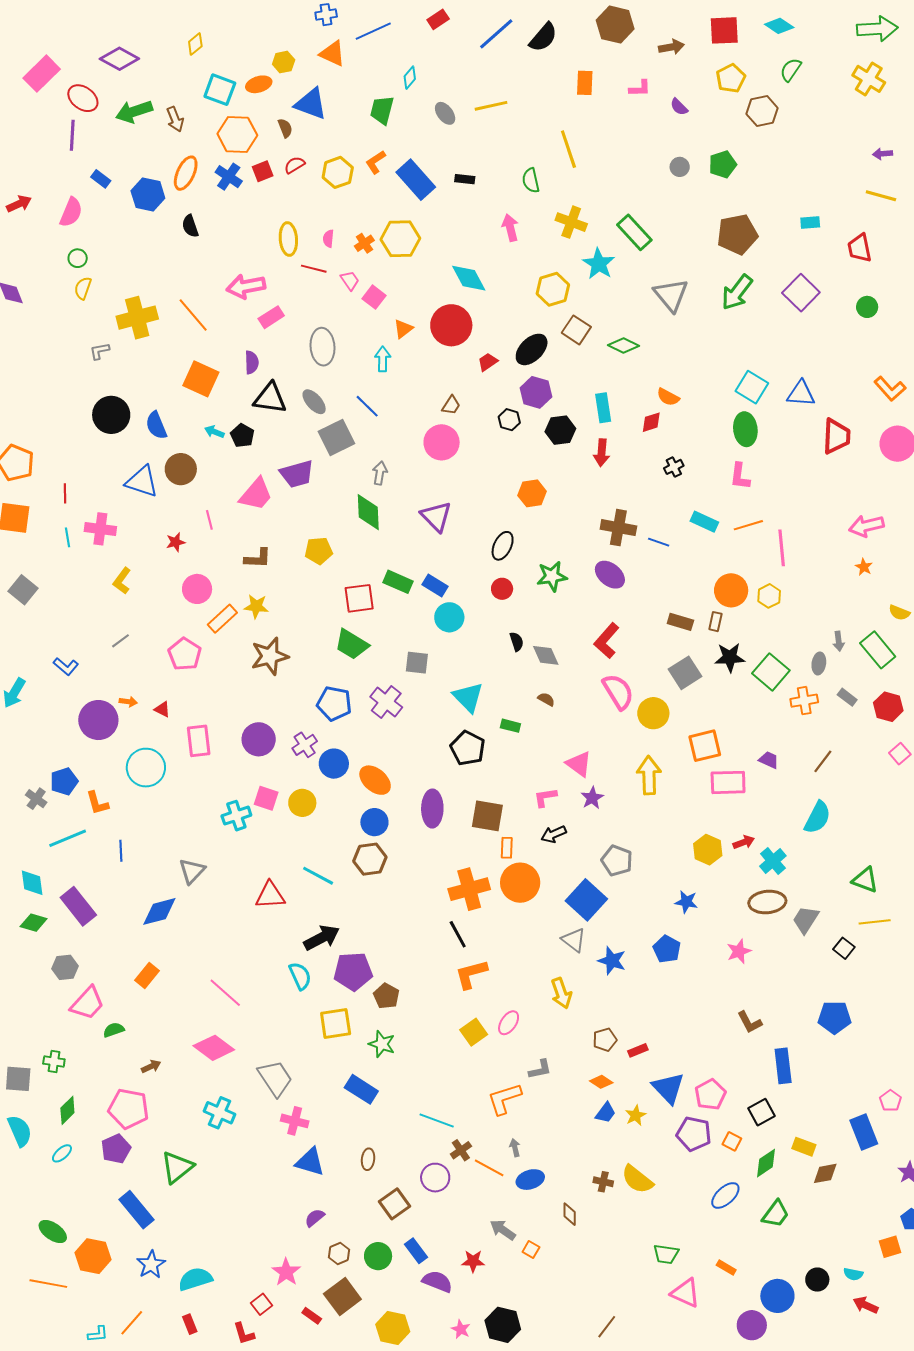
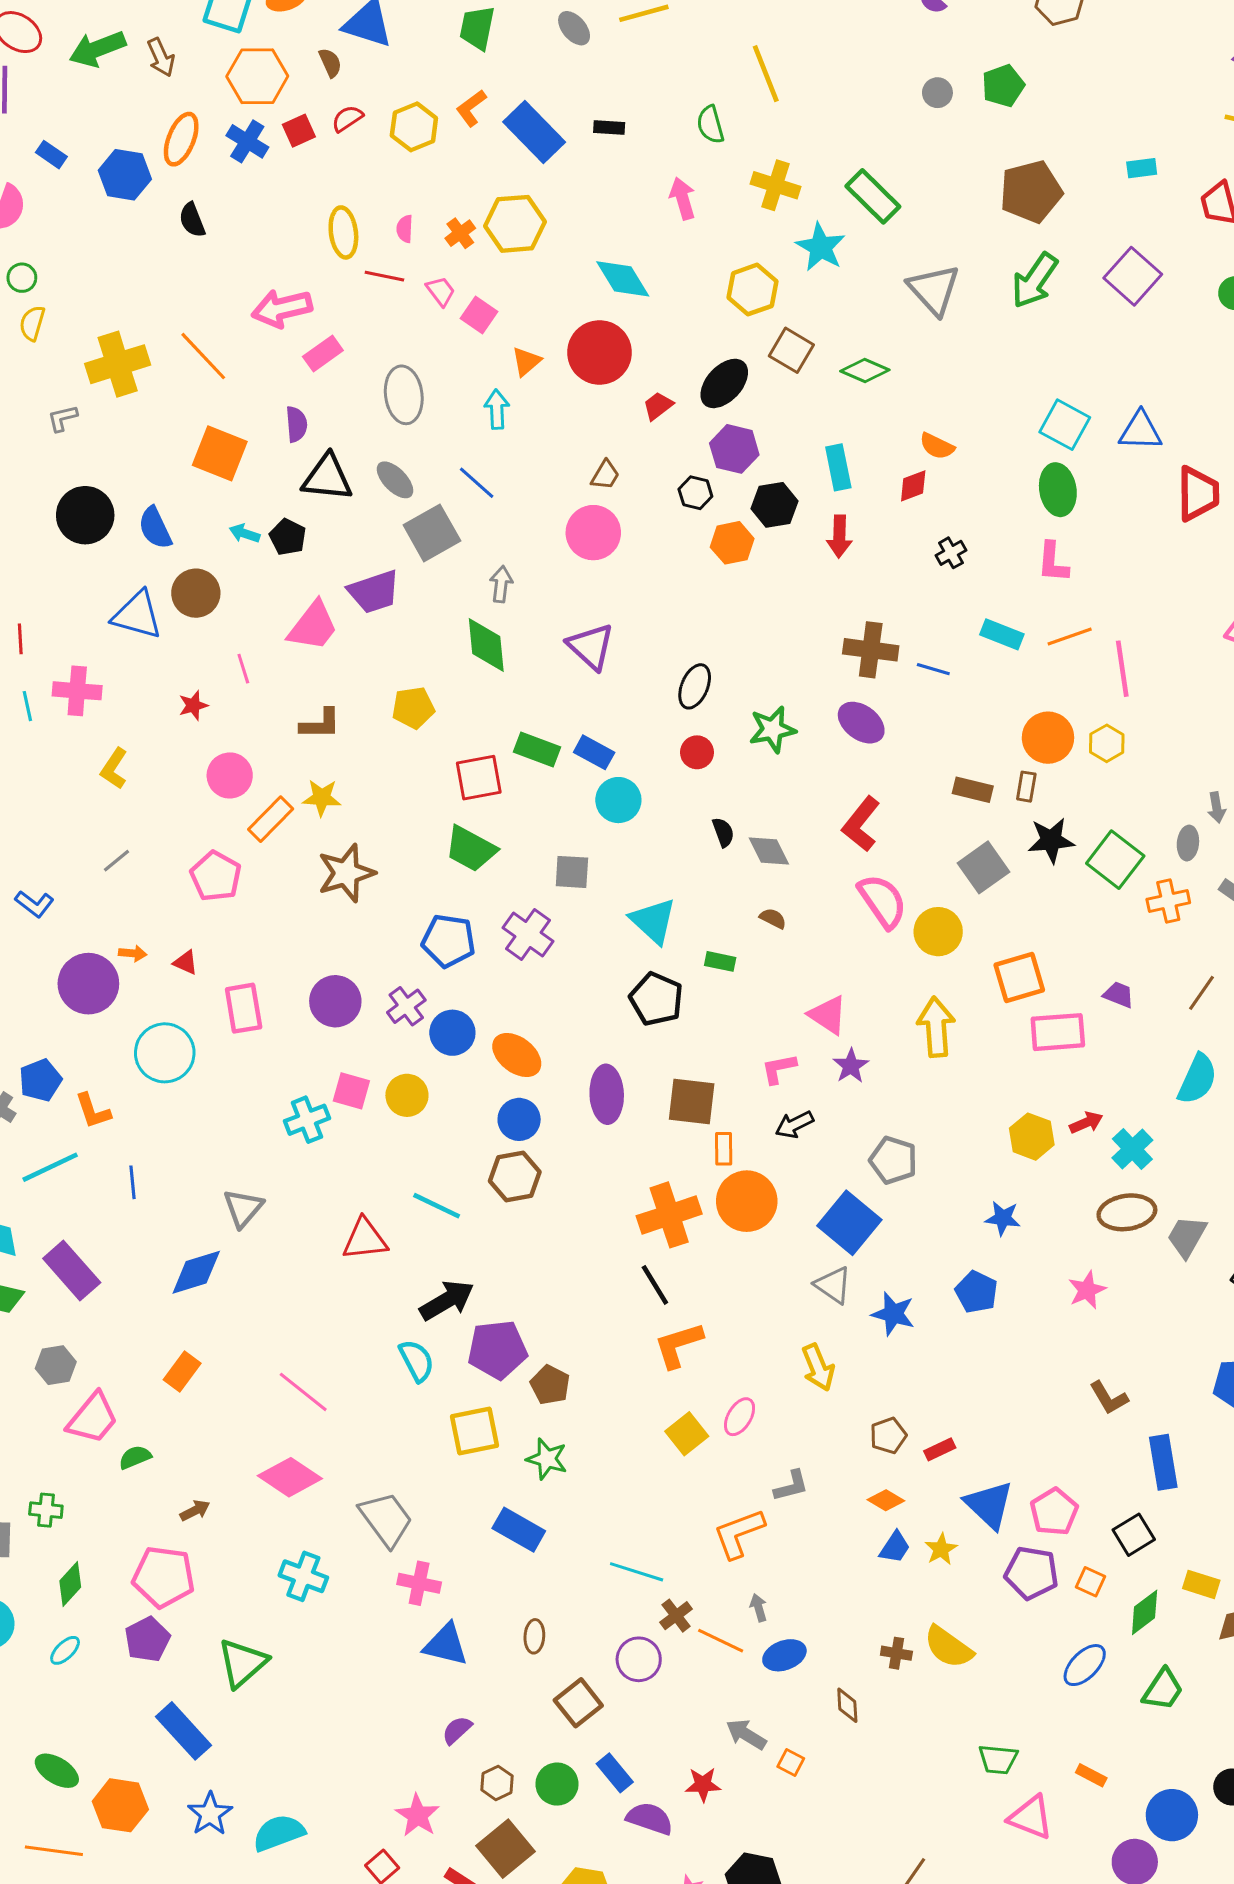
orange hexagon: (532, 493) -> (732, 543), moved

